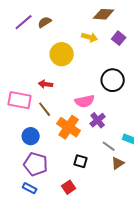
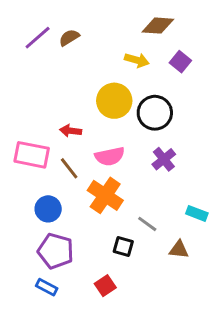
yellow circle: (62, 54) -> (114, 101), moved
black circle: (113, 80) -> (155, 113), moved
pink semicircle: (85, 101) -> (110, 156), moved
purple cross: (98, 120) -> (164, 159), moved
gray line: (109, 146) -> (147, 224), moved
brown triangle: (118, 163) -> (179, 250), turned 40

